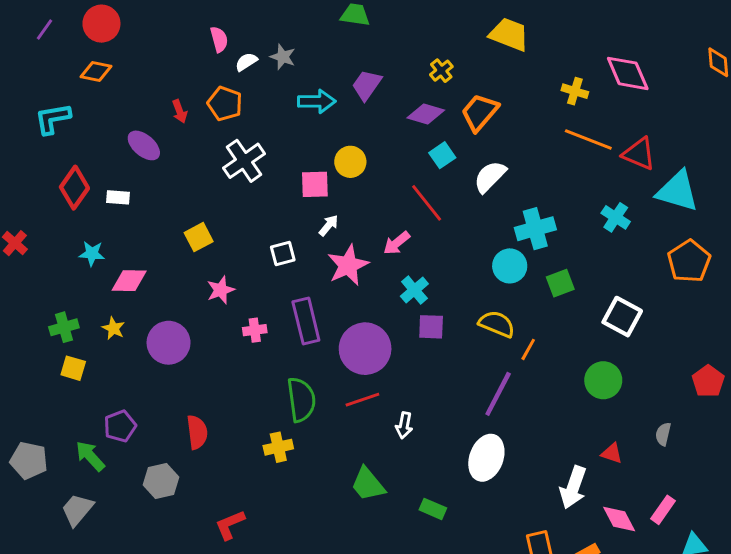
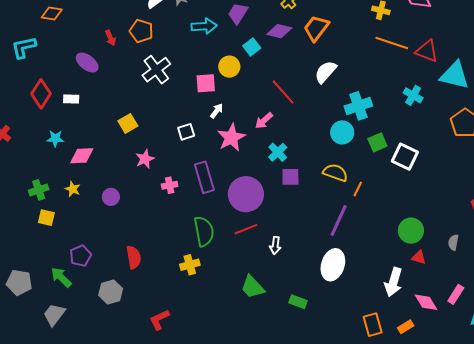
cyan square: (442, 155) -> (252, 47), moved
white square: (622, 317) -> (405, 157), moved
purple circle: (169, 343) -> (111, 197), size x0.6
green circle: (603, 380) -> (411, 231), moved

